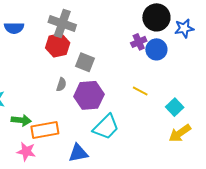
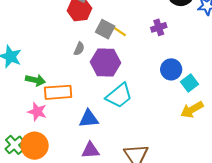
purple cross: (139, 42) -> (159, 27), moved
blue circle: (156, 49) -> (171, 69), moved
yellow line: (140, 91) -> (119, 31), moved

